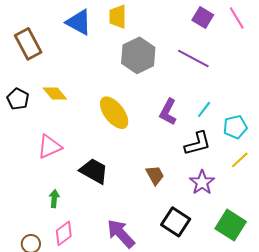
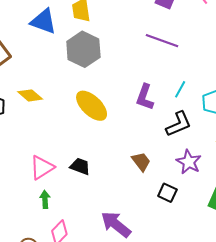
gray hexagon: (138, 55) -> (83, 49), moved
pink triangle: (50, 147) -> (42, 167), moved
black trapezoid: (94, 171) -> (80, 166), size x0.7
black square: (176, 222) -> (167, 193), moved, size x0.7

